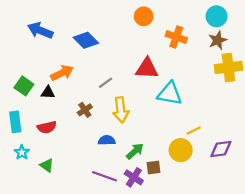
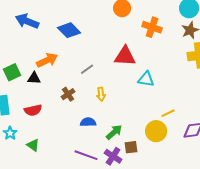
green square: (24, 86) -> (12, 72), turned 30
cyan triangle: (170, 94) -> (146, 79), size x0.7
yellow arrow: (121, 110) -> (101, 94), size x0.6

